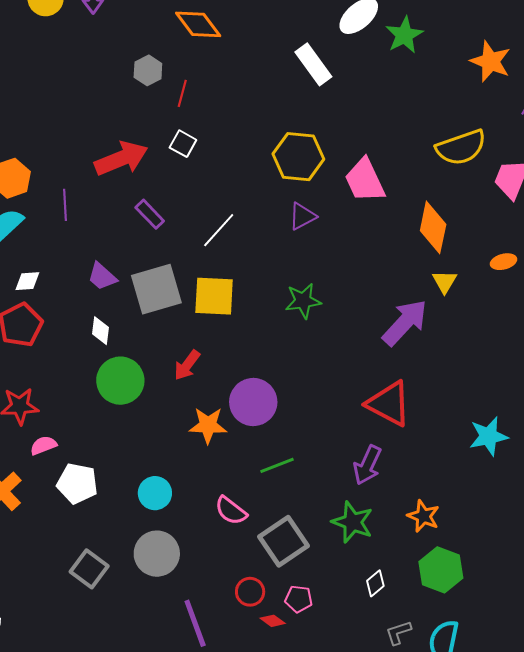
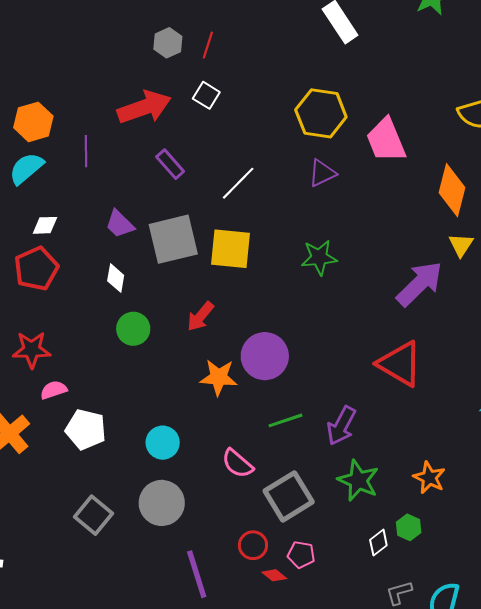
gray hexagon: (148, 70) -> (168, 43), moved
green circle: (120, 381) -> (133, 329), size x0.7
purple arrow: (367, 465) -> (341, 426), moved
green hexagon: (441, 570) -> (409, 527), moved, size x0.6

